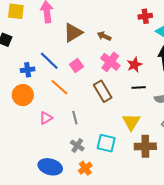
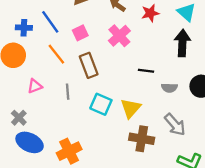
red star: (134, 65) -> (150, 13), moved
brown rectangle: (103, 91) -> (89, 65), moved
cyan square: (106, 143) -> (101, 104), moved
gray cross: (77, 146) -> (19, 118), moved
orange cross: (85, 168) -> (69, 151), size x1.5

